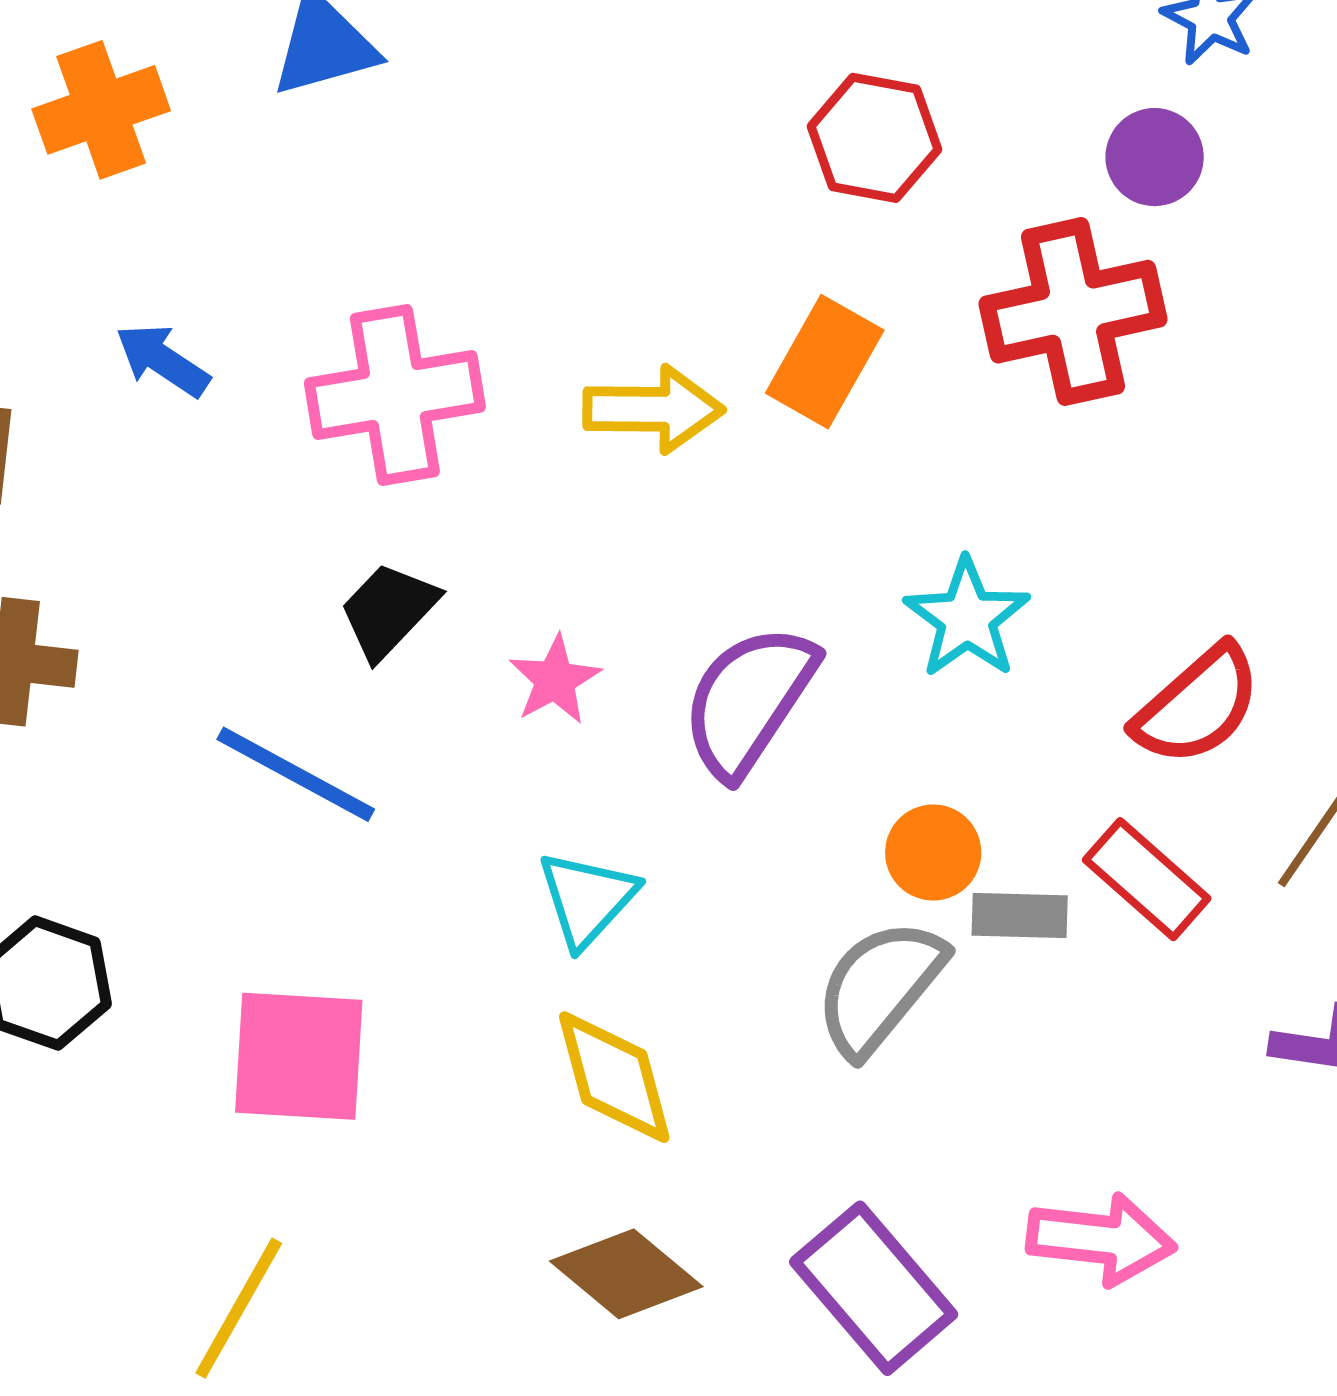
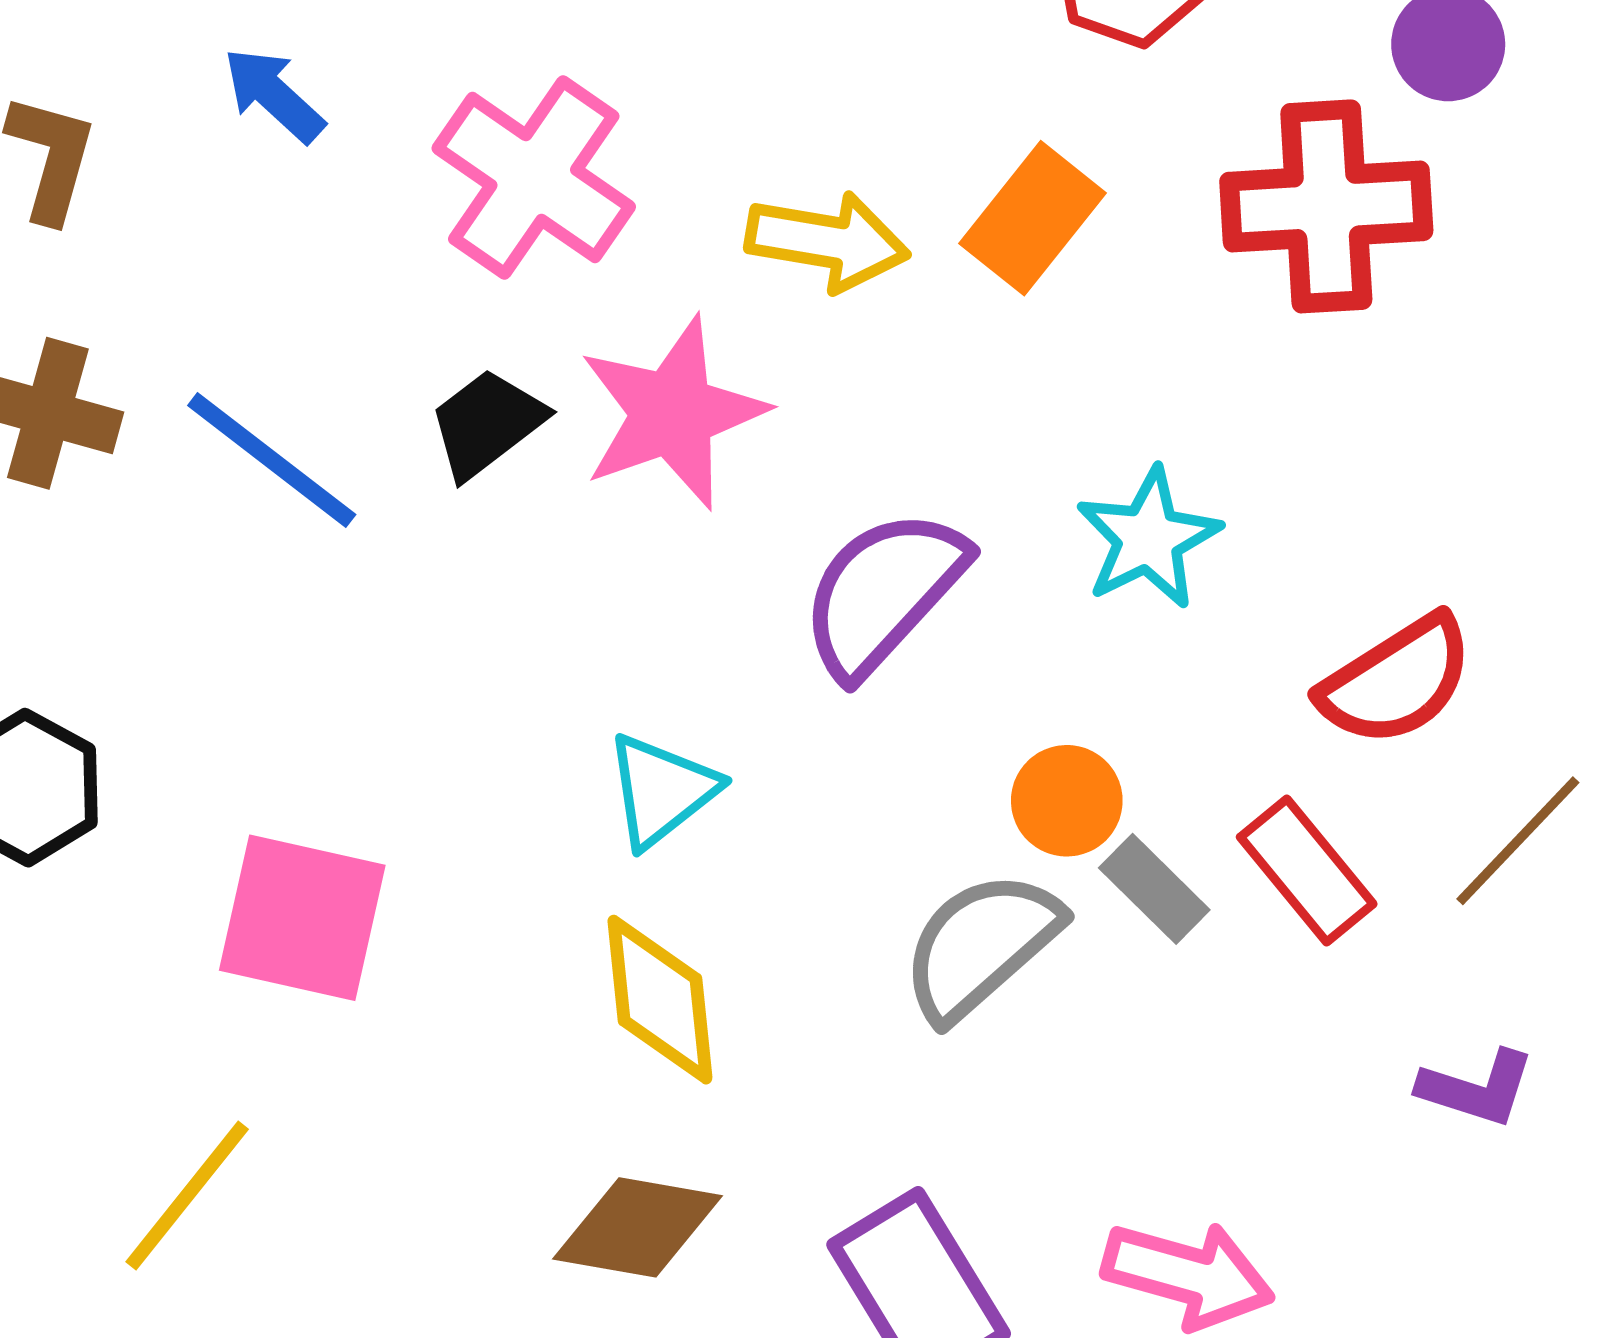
pink cross: (395, 395) -> (534, 178), turned 35
pink star: (555, 680) -> (672, 413), moved, size x1.8
blue line: (296, 774) -> (272, 460), moved
gray rectangle: (1020, 915) -> (1154, 889), turned 34
brown diamond: (626, 1274) -> (638, 1227), turned -39

